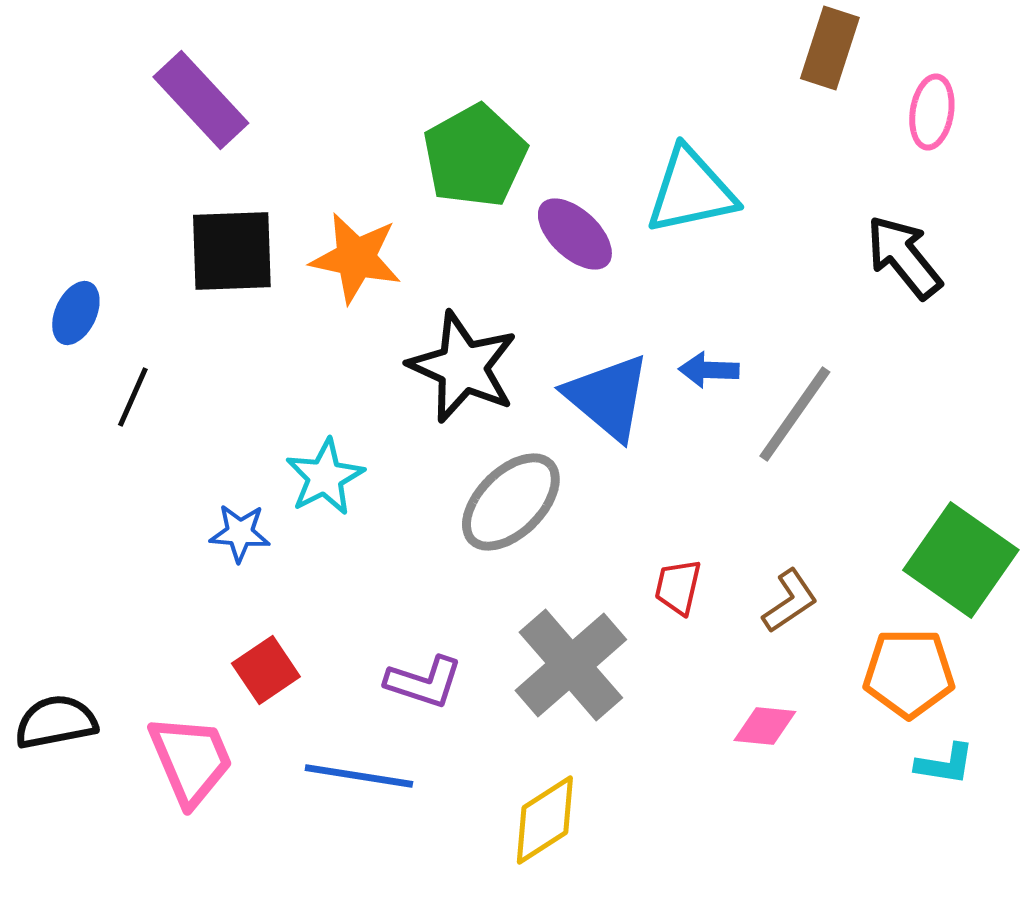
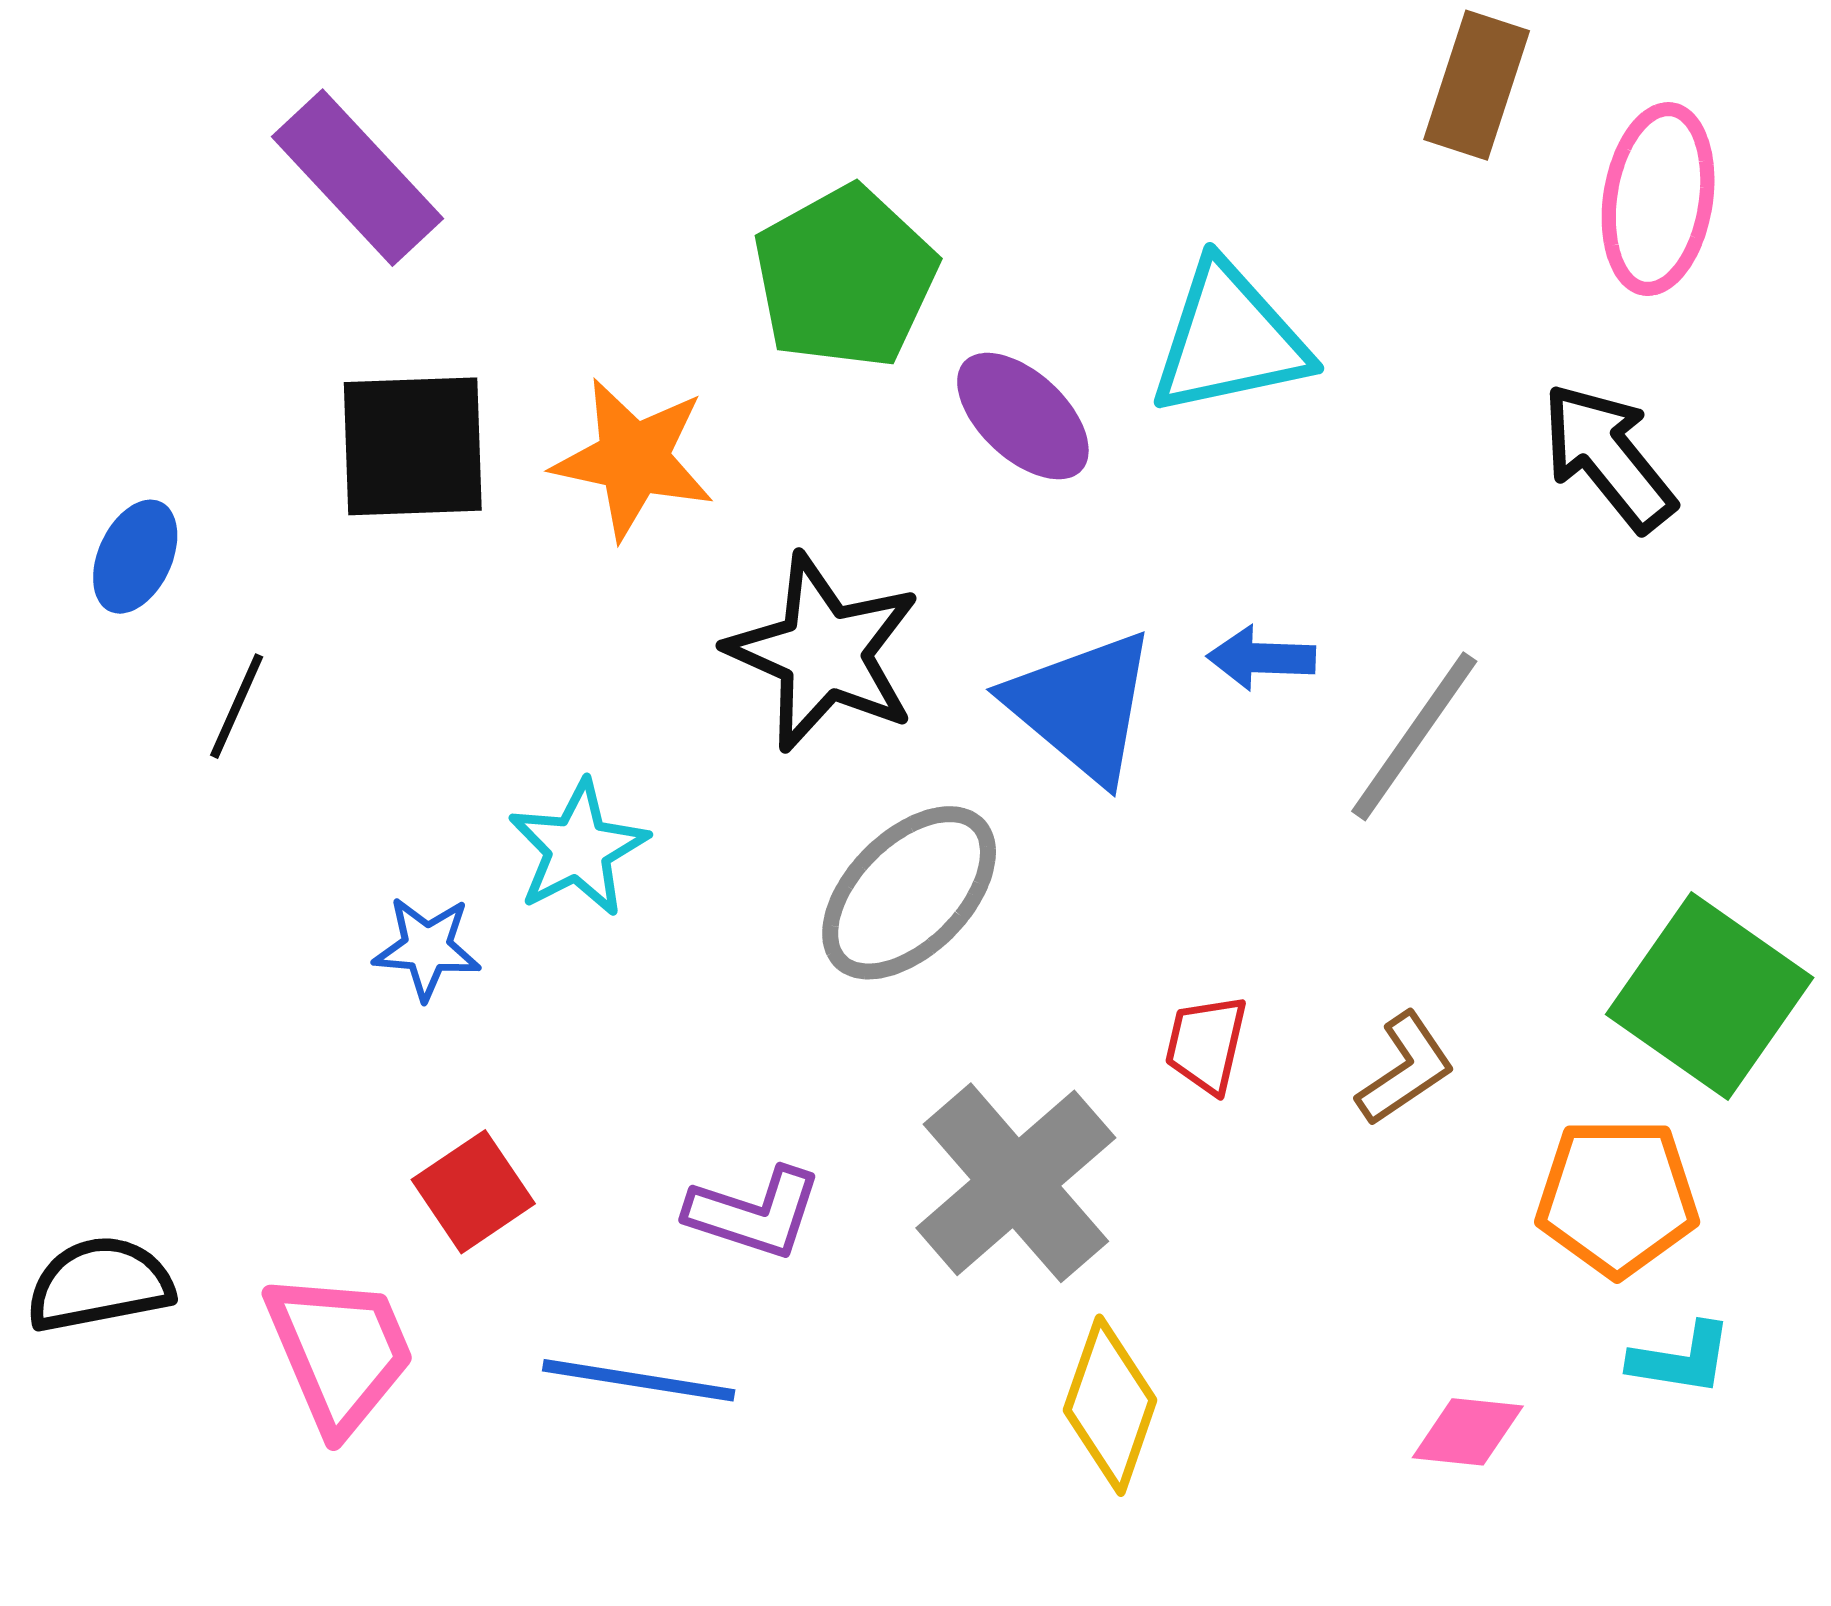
pink ellipse: (932, 112) -> (1658, 199), size x1.4
pink diamond: (765, 726) -> (1468, 1432), moved
yellow diamond: (545, 820) -> (1110, 1405), moved, turned -38

